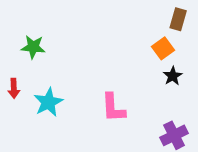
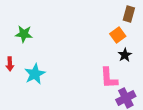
pink L-shape: (113, 108) -> (109, 78), moved

